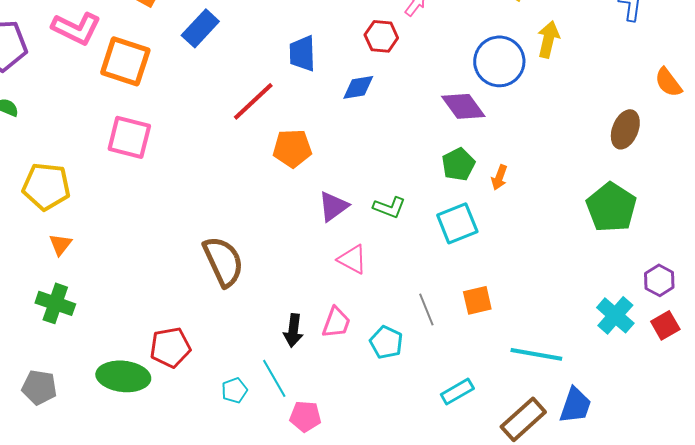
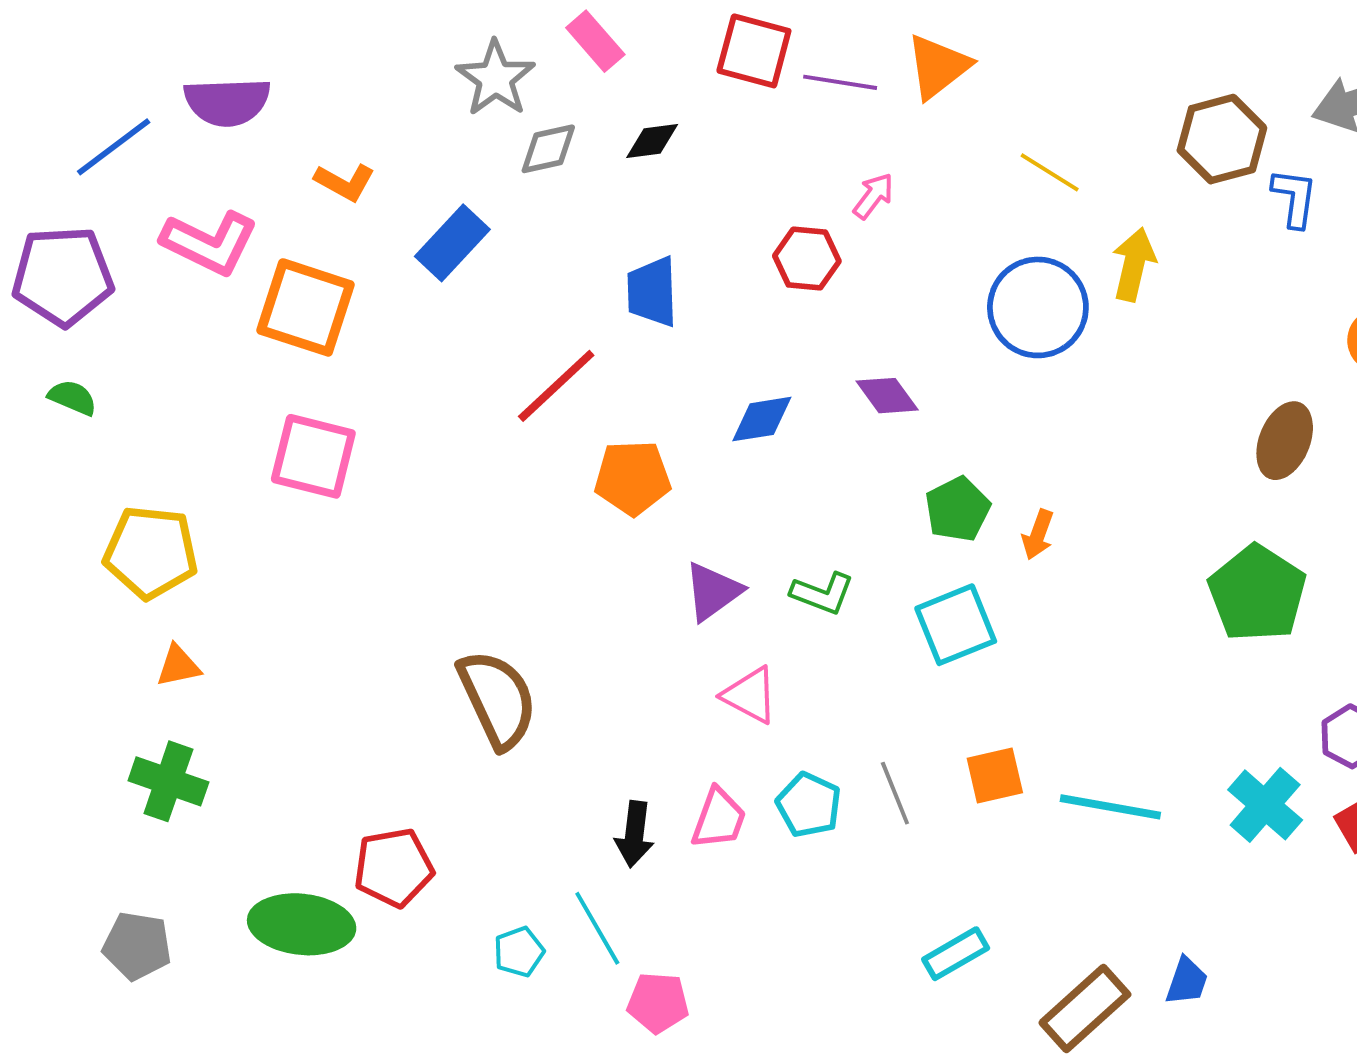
blue diamond: (358, 87) -> (762, 419), moved
purple diamond: (463, 106) -> (887, 396), moved, size x0.7
orange triangle: (60, 244) -> (178, 666), turned 40
cyan pentagon: (386, 342) -> (809, 805), moved
cyan line: (536, 354) -> (1110, 807), moved
blue trapezoid: (575, 405) -> (1187, 981), size x0.7

